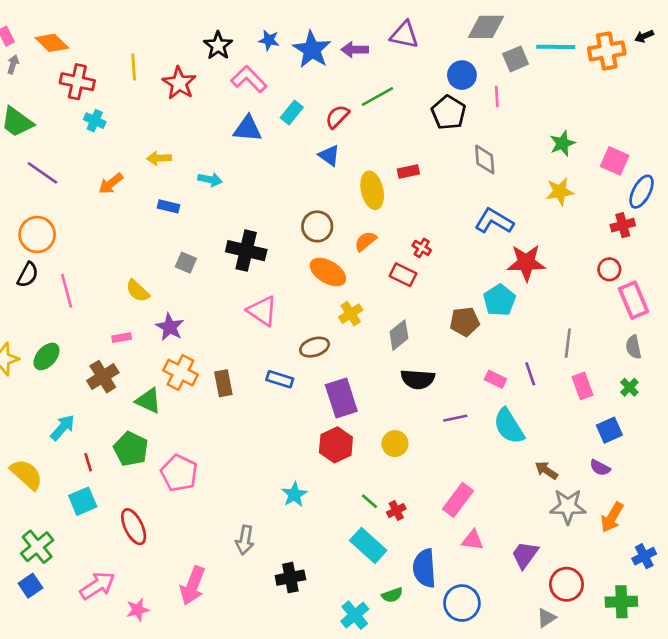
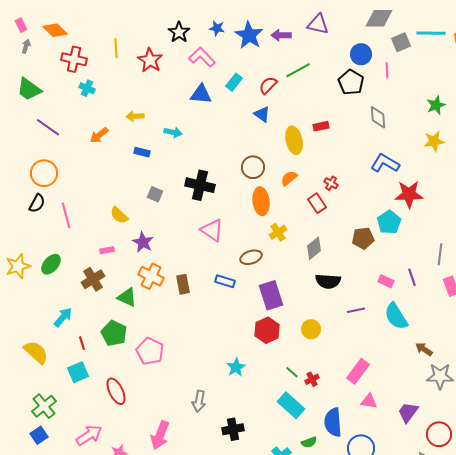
orange ellipse: (328, 272) -> (261, 201), turned 52
red rectangle: (403, 275) -> (317, 203), turned 30

